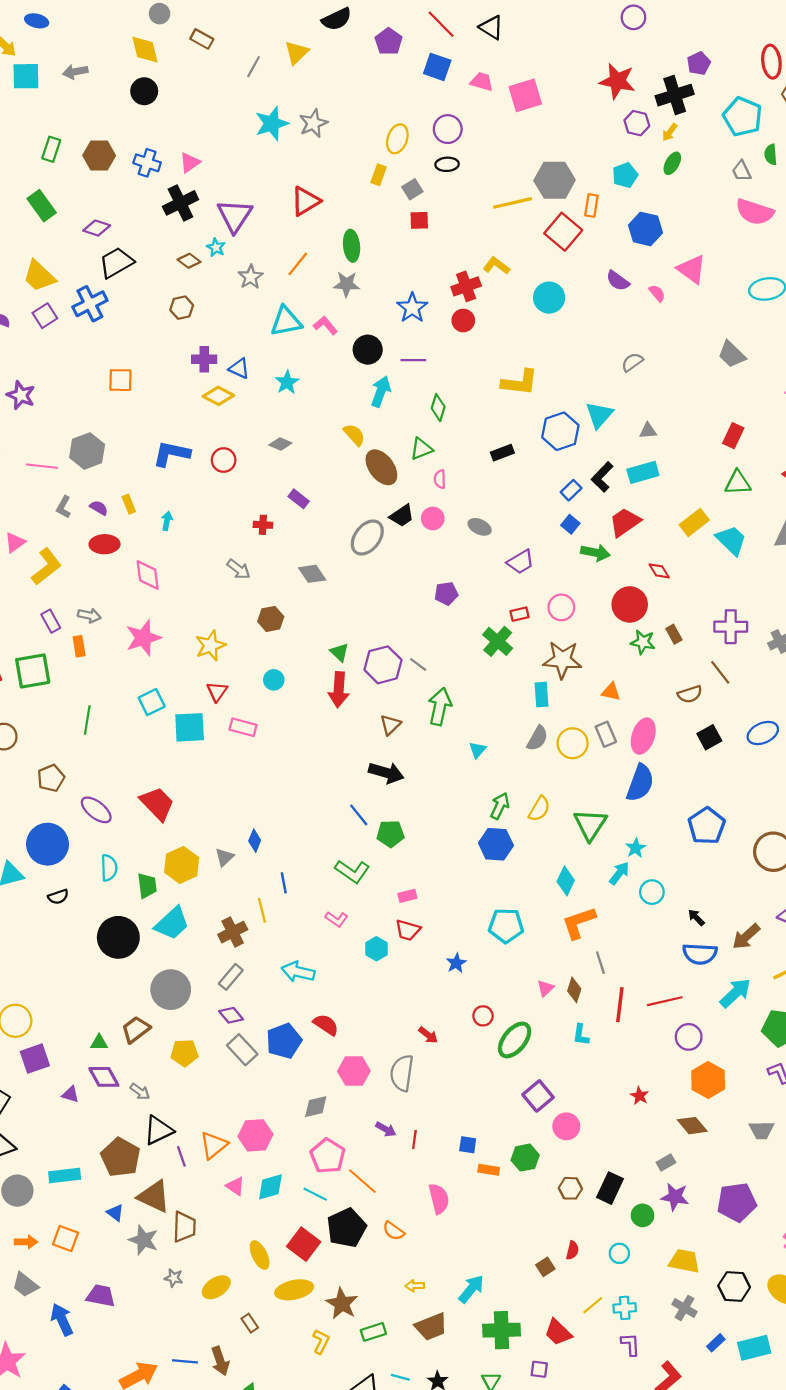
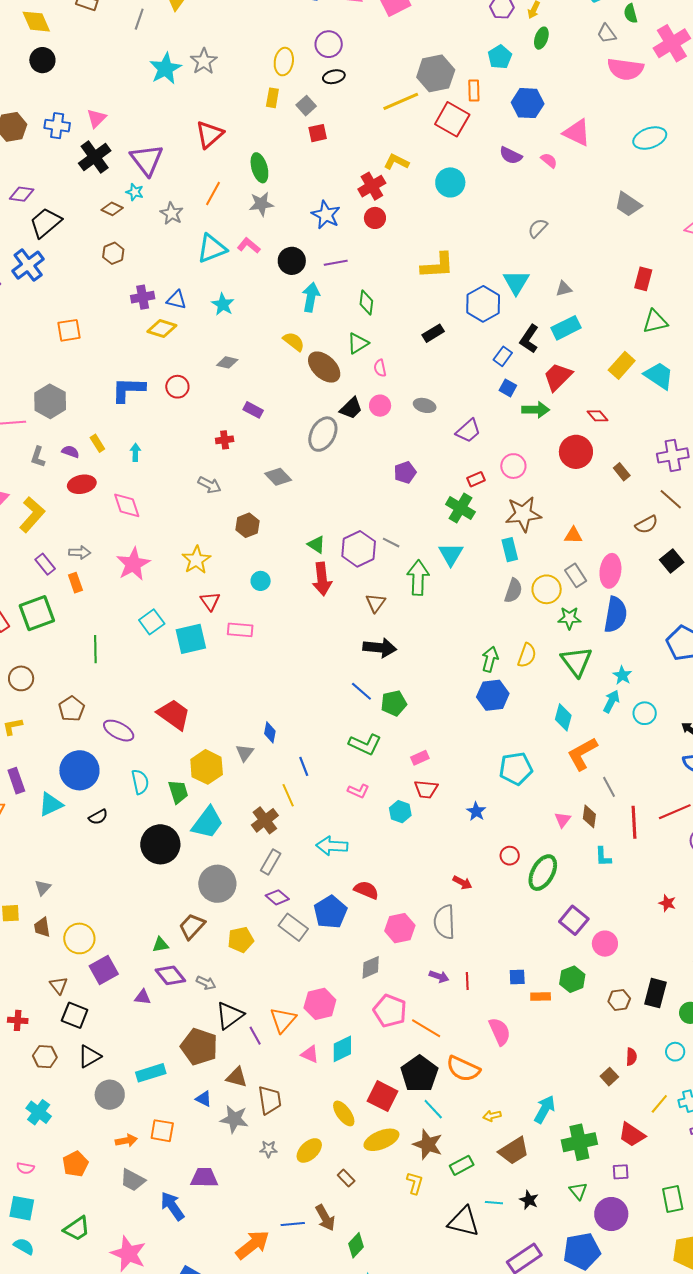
green star: (643, 642) -> (569, 618), moved
cyan triangle: (477, 750) -> (451, 554), moved, size x1.5
cyan line: (315, 1194) -> (433, 1109), moved, turned 30
brown triangle: (154, 1196) -> (237, 1077), size x0.7
orange semicircle: (393, 1231) -> (463, 1069), size x1.6

